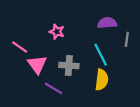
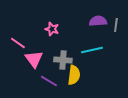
gray line: (127, 39) -> (116, 25), moved
cyan line: (101, 55) -> (92, 50), turned -75
yellow semicircle: (102, 80) -> (74, 75), moved

